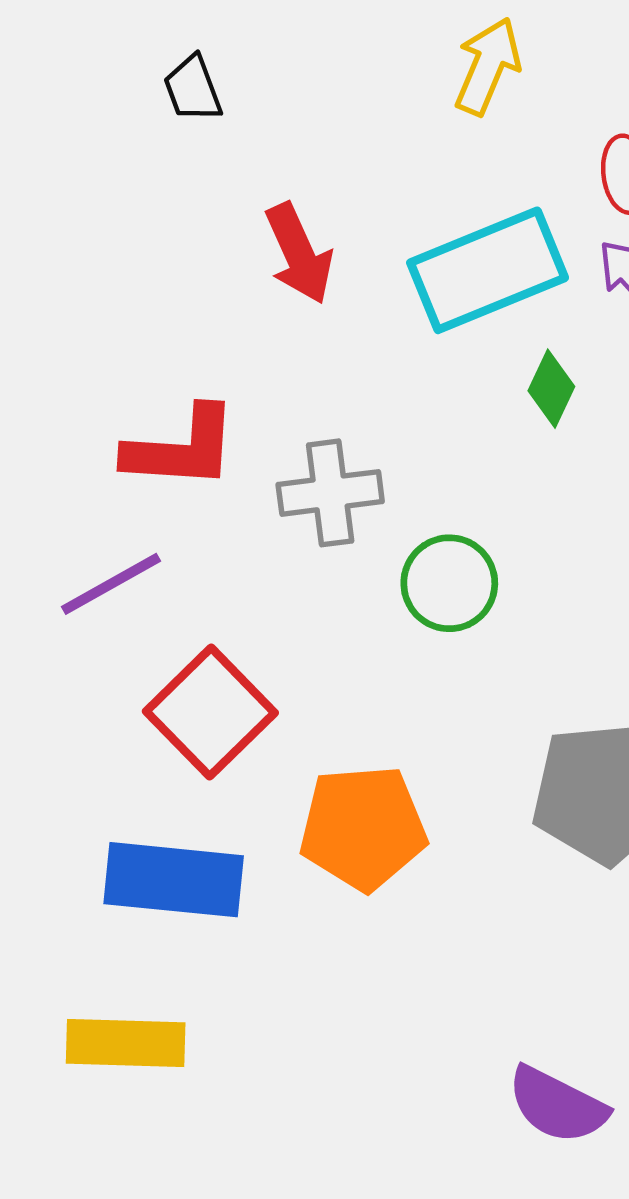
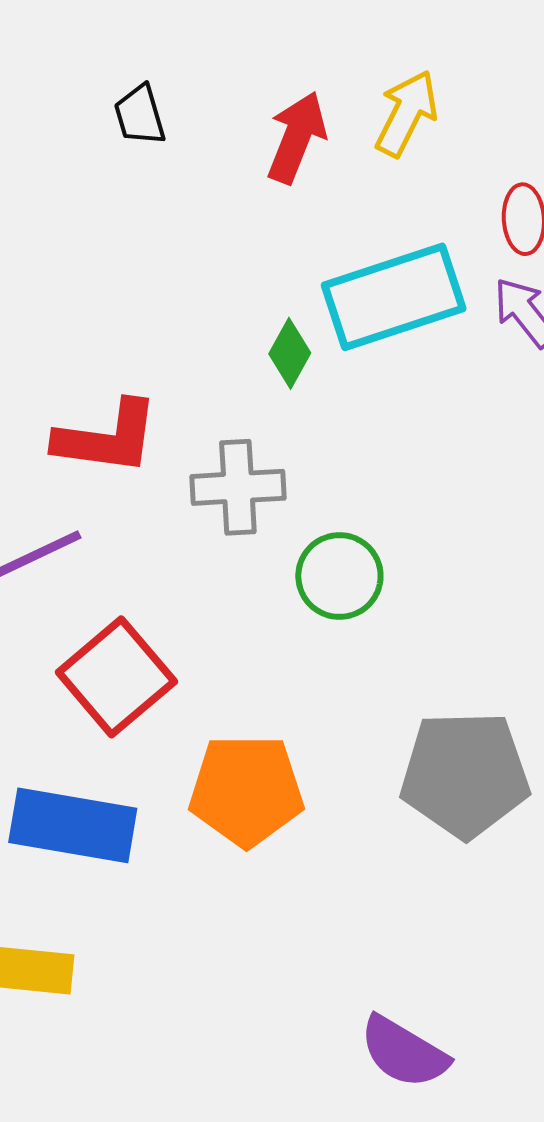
red arrow: (299, 254) -> (297, 137), moved, turned -138
green diamond: (551, 389) -> (290, 353), moved

